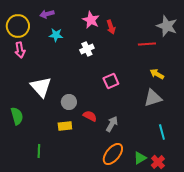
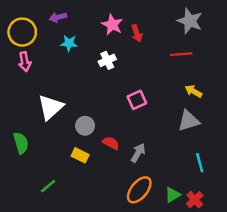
gray star: (167, 26) -> (190, 21), moved
white triangle: (41, 87) -> (51, 107), turned 30
yellow rectangle: (65, 126) -> (80, 155), turned 32
green line: (39, 151) -> (48, 186), turned 48

